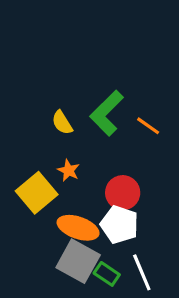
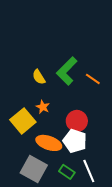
gray square: (78, 261) -> (34, 169), moved

